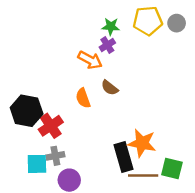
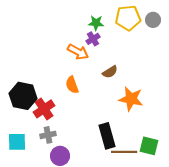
brown semicircle: (110, 88) -> (110, 72), moved, turned -70
orange star: (142, 143) -> (131, 99), moved
cyan square: (37, 164) -> (17, 142), moved

